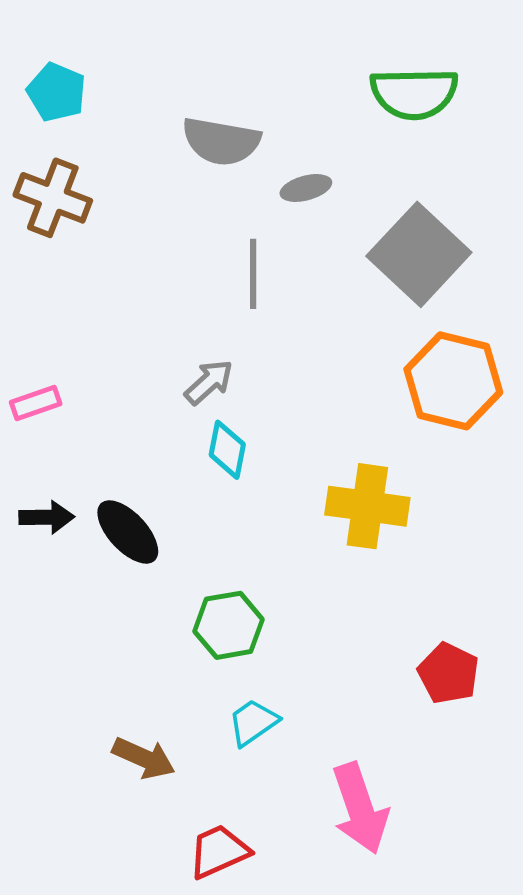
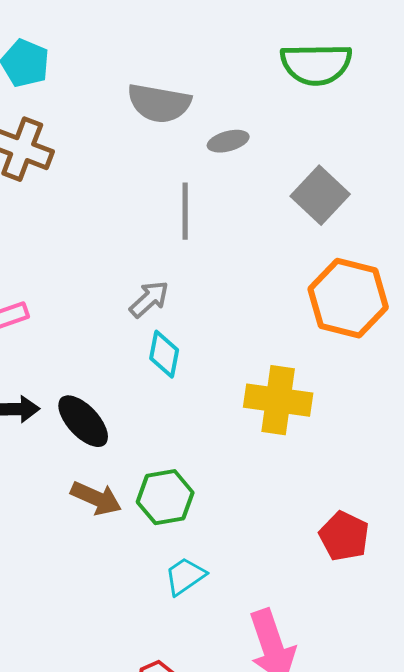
gray square: (419, 254) -> (320, 195), size x0.7
brown arrow: (144, 758) -> (96, 498), moved

